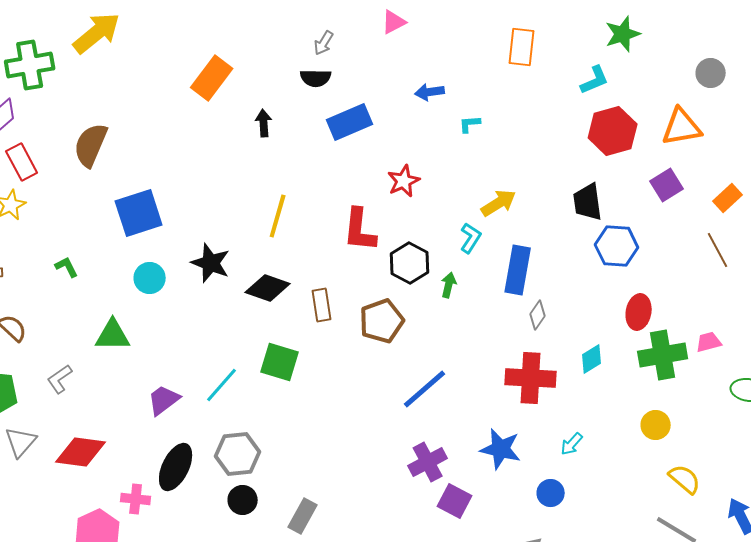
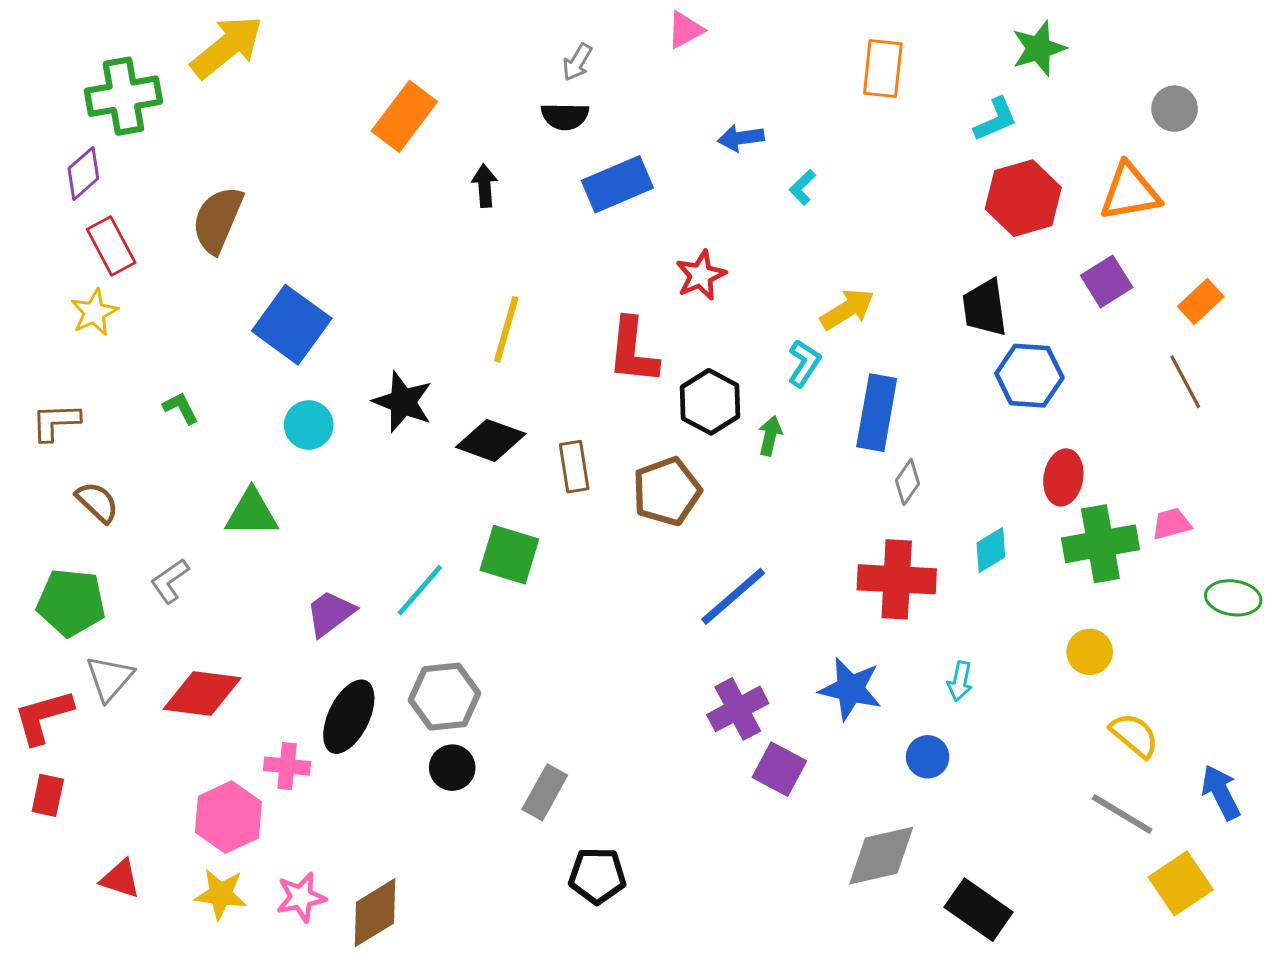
cyan L-shape: (470, 124) -> (803, 187), turned -40
blue square: (139, 213) -> (292, 325), turned -36
cyan arrow: (572, 444) -> (960, 681), turned -30

